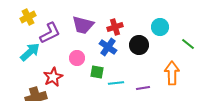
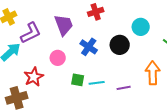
purple trapezoid: (83, 25) -> (64, 25), turned -125
red cross: (115, 27) -> (96, 12), moved
green square: (97, 72) -> (78, 80), moved

